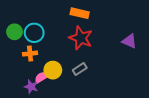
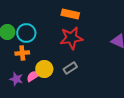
red star: (81, 38) -> (71, 38), turned -30
purple star: (31, 87) -> (16, 79), moved

